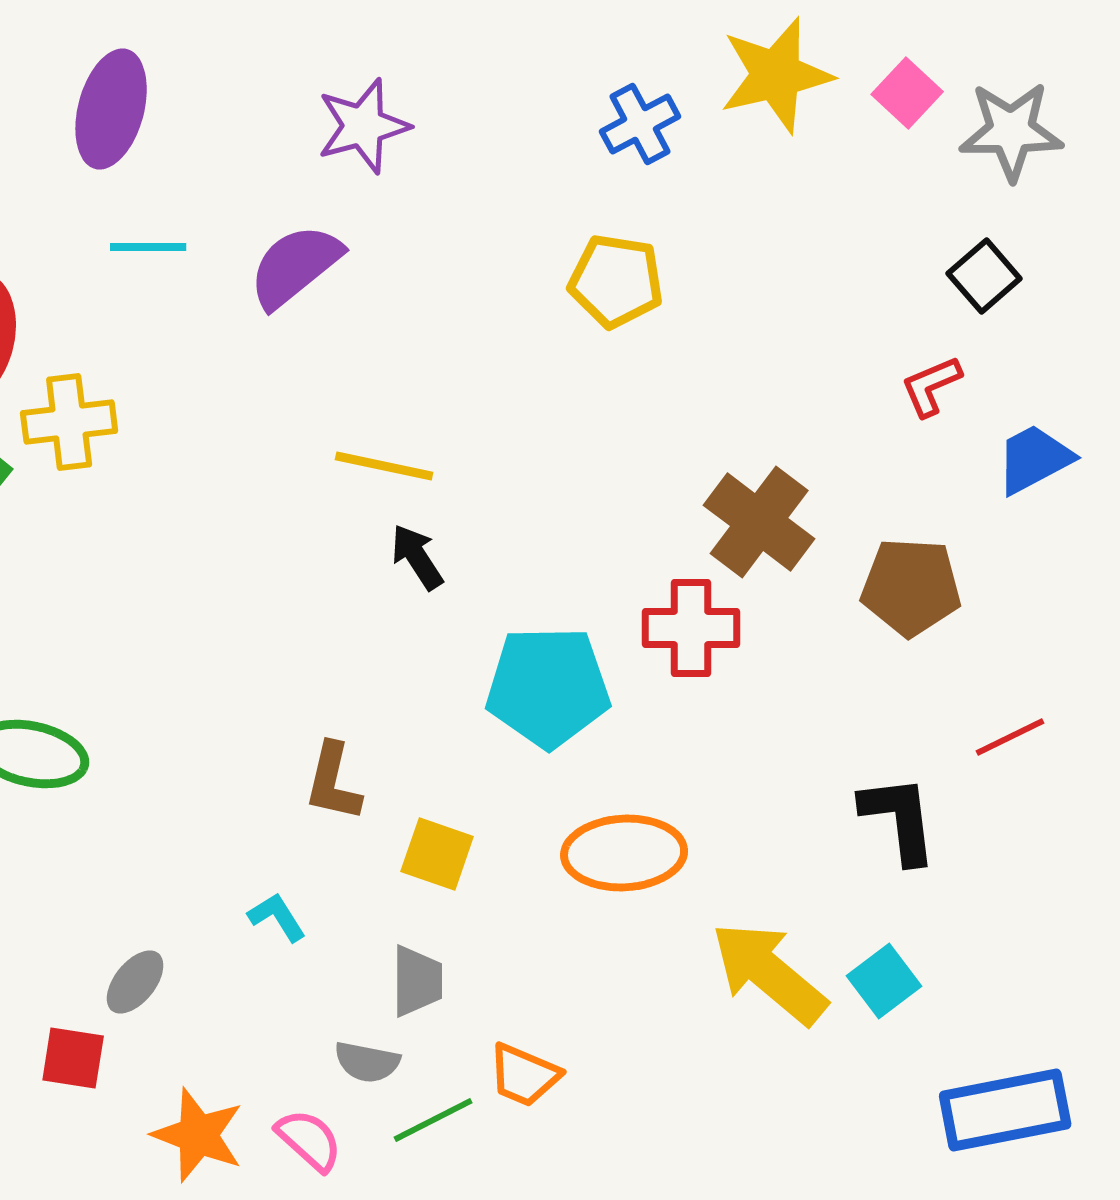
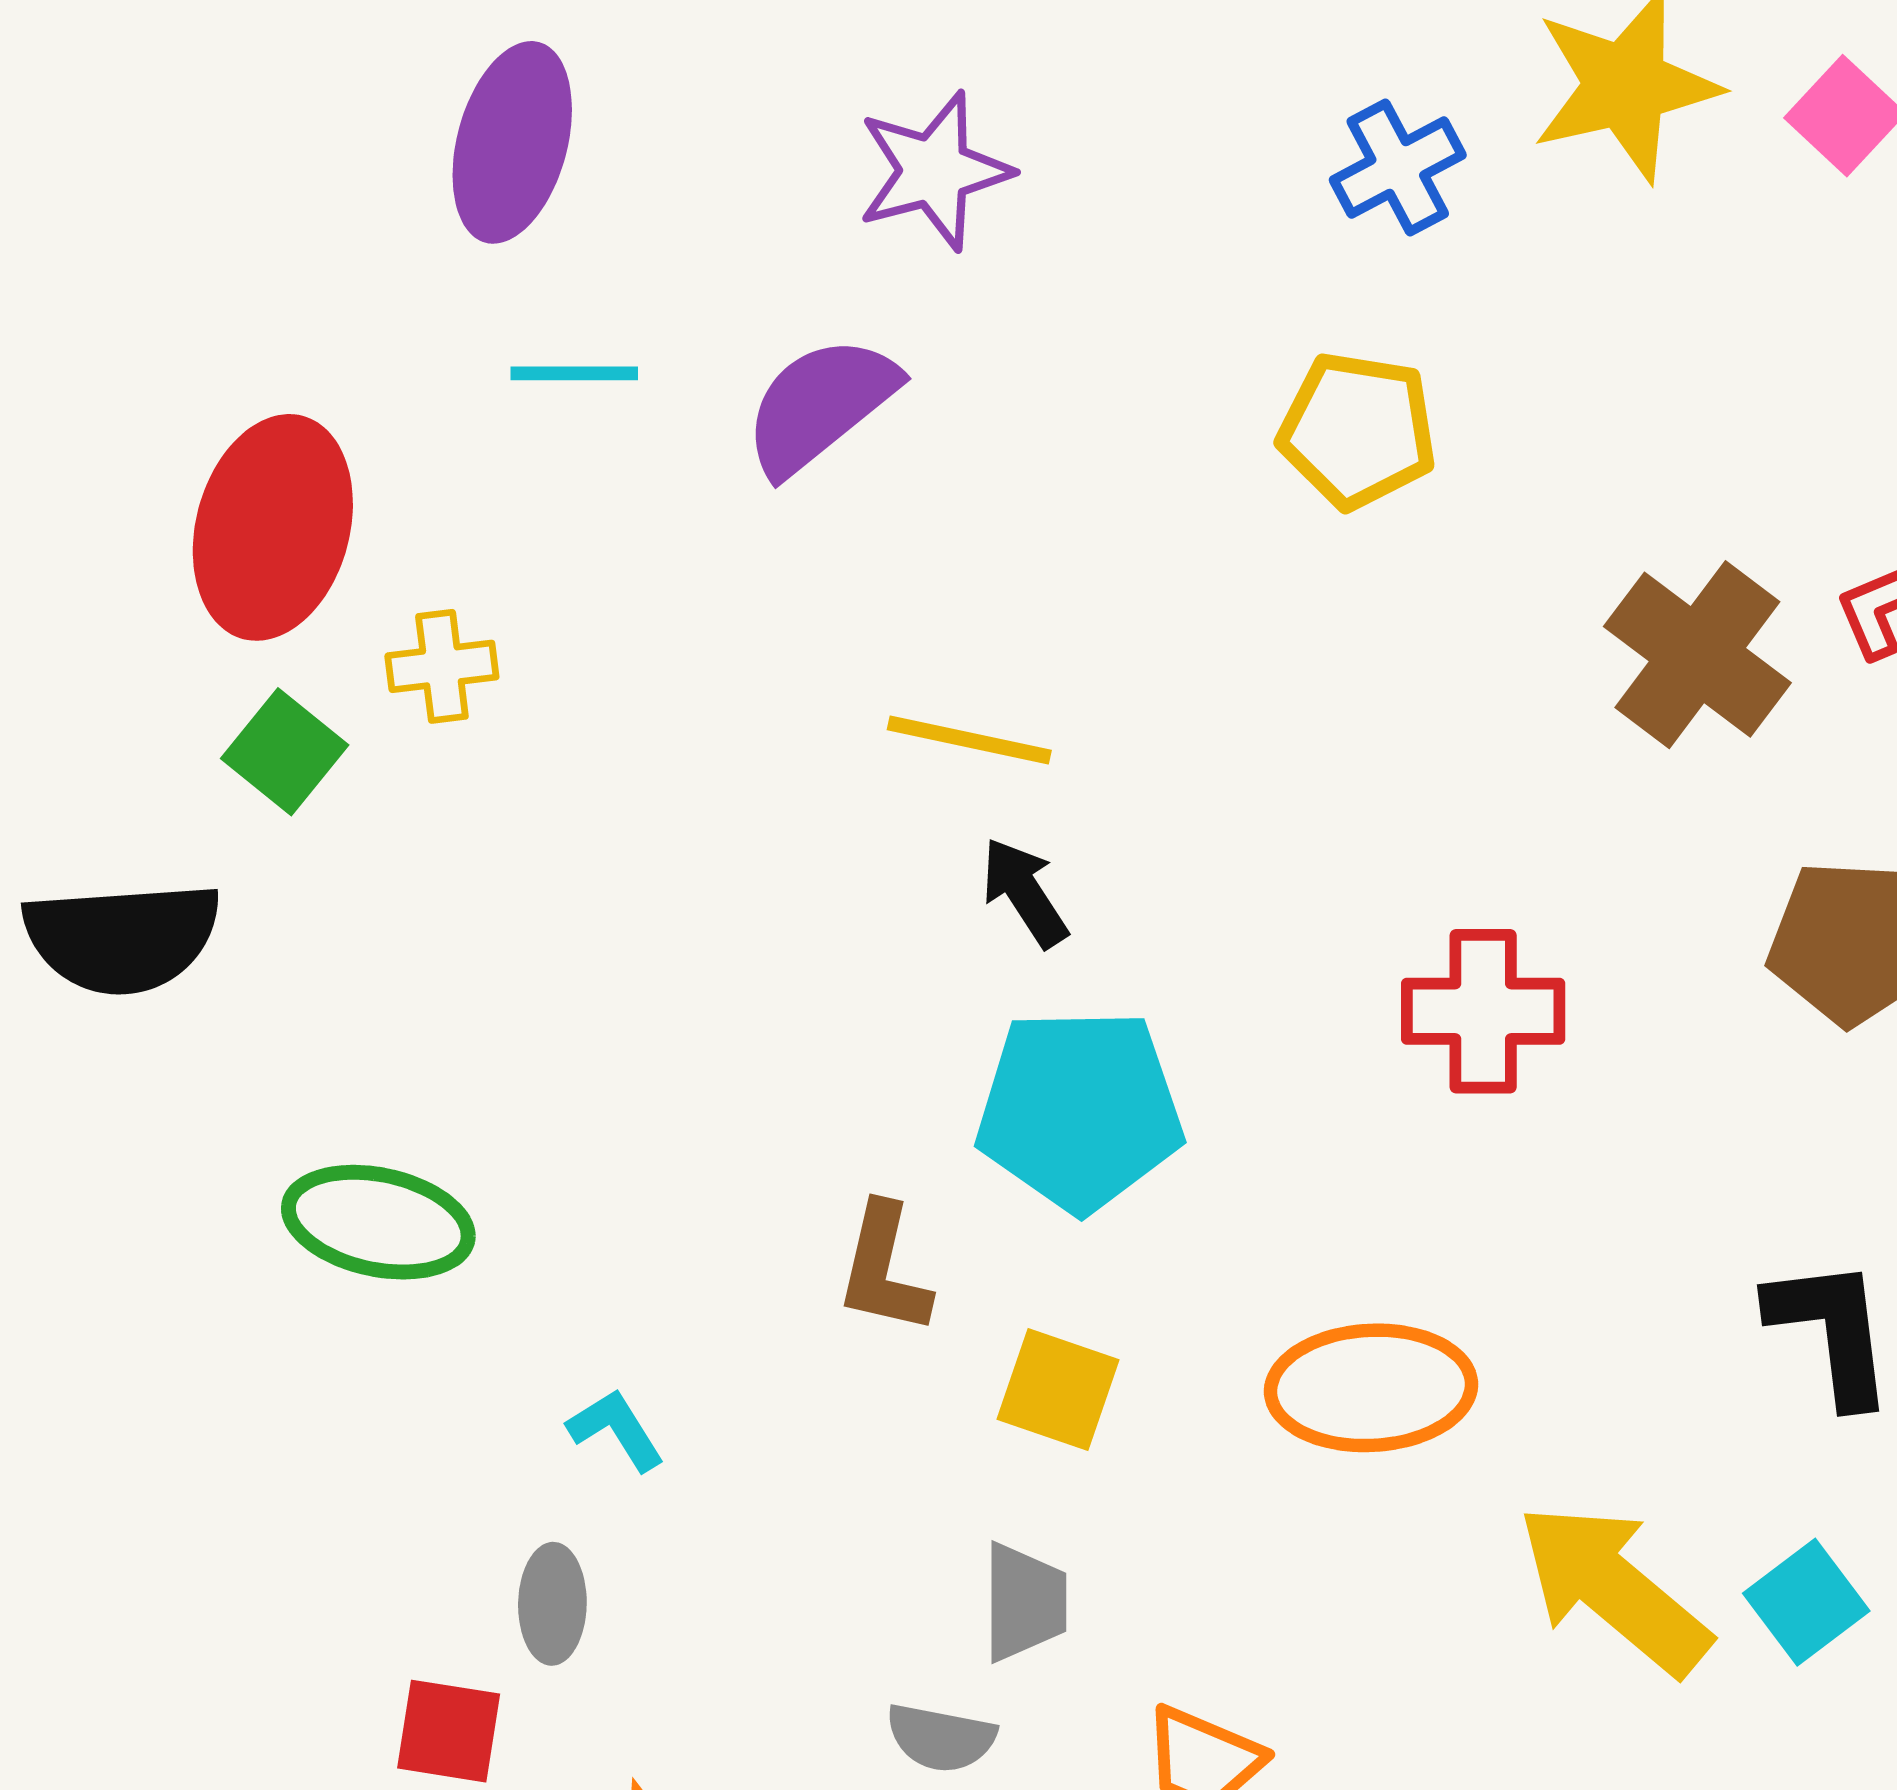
yellow cross: (69, 422) -> (442, 666), size x0.7
brown cross: (759, 522) -> (1697, 655), moved
cyan pentagon: (548, 687) -> (1080, 1110), moved
cyan L-shape: (277, 917) -> (616, 1430), moved
gray ellipse: (135, 982) -> (552, 1604), turned -38

